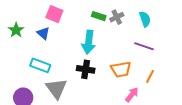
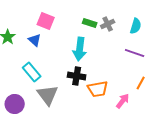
cyan semicircle: (145, 19) -> (136, 26), turned 35
cyan rectangle: (40, 65) -> (32, 72), turned 30
orange trapezoid: (121, 69) -> (98, 89), moved

